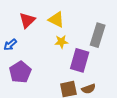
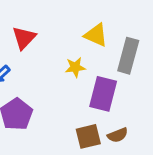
yellow triangle: (56, 19) -> (96, 35), moved

